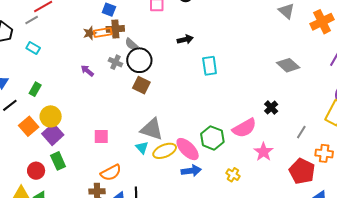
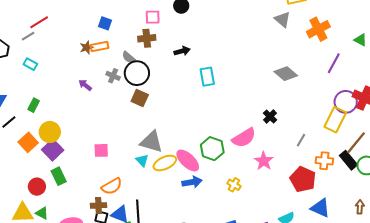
brown cross: (115, 29) -> (147, 38), moved

